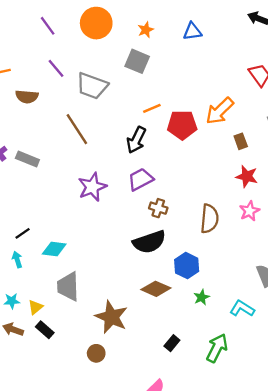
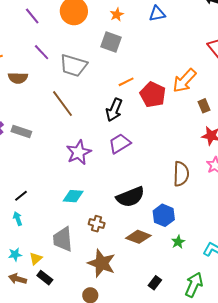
red pentagon: (182, 125) -> (153, 95), turned 30
brown cross: (158, 208) -> (97, 224), moved
cyan diamond: (54, 249) -> (73, 196), moved

